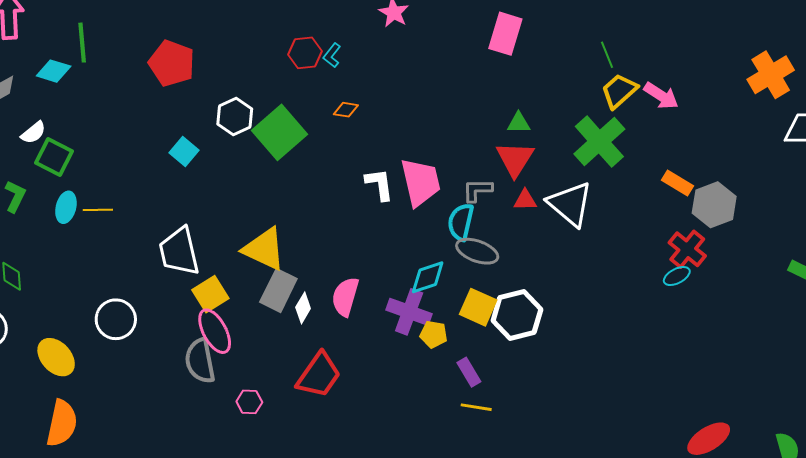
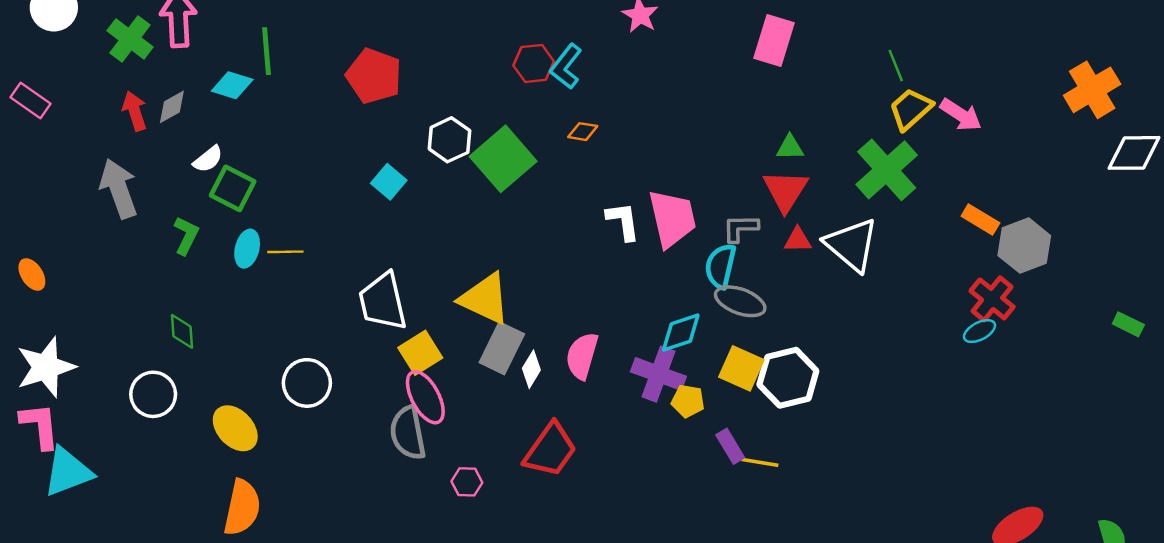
cyan L-shape: (332, 55) -> (566, 66), size x1.5
yellow line: (476, 407) -> (760, 462), moved

